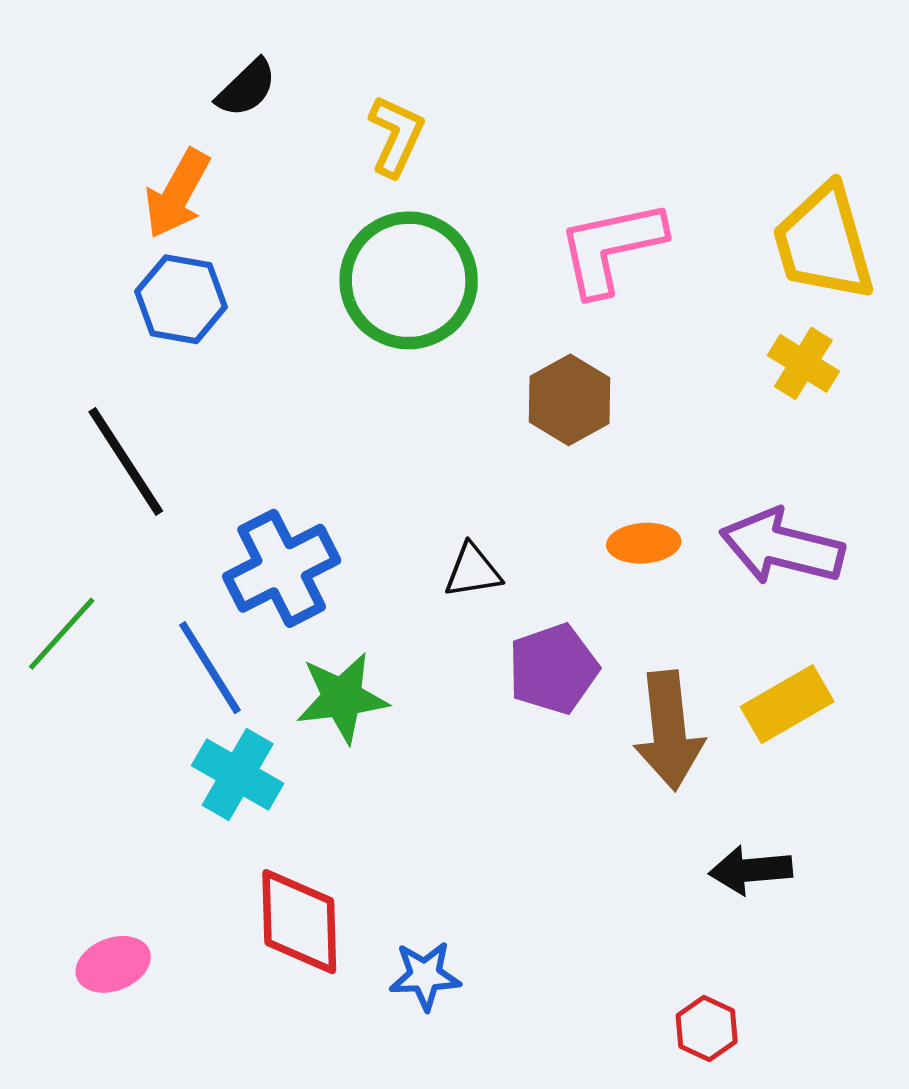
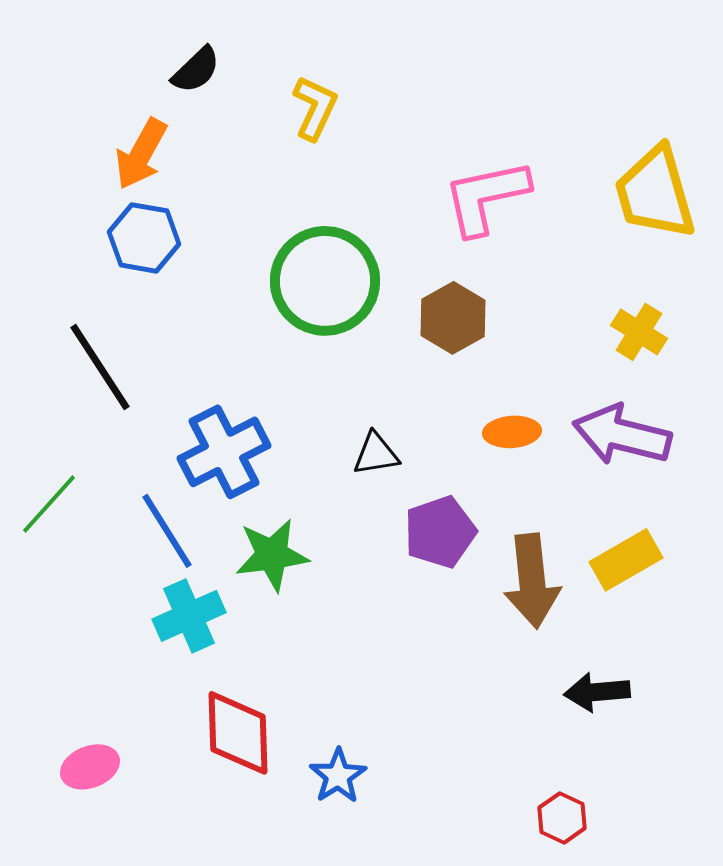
green circle: (409, 280) -> (325, 281), moved
yellow cross: (803, 363) -> (639, 332), moved
cyan cross: (238, 774) -> (189, 616), turned 36
blue star: (425, 976) -> (338, 776), turned -30

